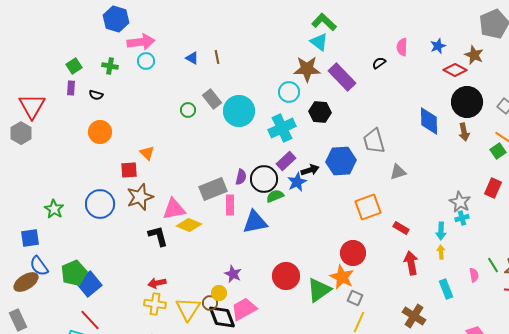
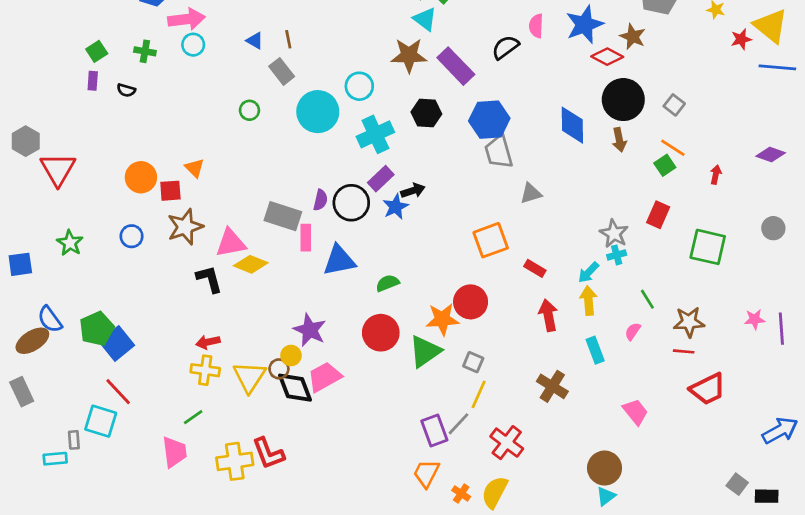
blue star: (438, 46) -> (584, 25), size x1.8
black semicircle: (379, 63) -> (505, 47), size x1.5
cyan circle: (289, 92) -> (359, 86), moved
gray rectangle: (212, 99) -> (282, 71), moved
red triangle: (32, 106) -> (58, 169), moved
orange circle: (100, 132) -> (141, 177), moved
blue hexagon: (341, 161) -> (489, 120), moved
gray rectangle: (213, 189) -> (283, 216), turned 40
green semicircle: (275, 196) -> (387, 283), moved
blue circle: (100, 204) -> (132, 236), size x0.6
cyan arrow: (441, 231) -> (588, 272), turned 42
blue square: (30, 238) -> (20, 264), moved
yellow arrow: (441, 252) -> (588, 301), size x1.5
green line: (493, 265) -> (647, 299), moved
purple star: (233, 274) -> (310, 330), size x1.4
pink semicircle: (474, 275) -> (633, 331), turned -136
orange star: (342, 277) -> (442, 319), moved, turned -30

